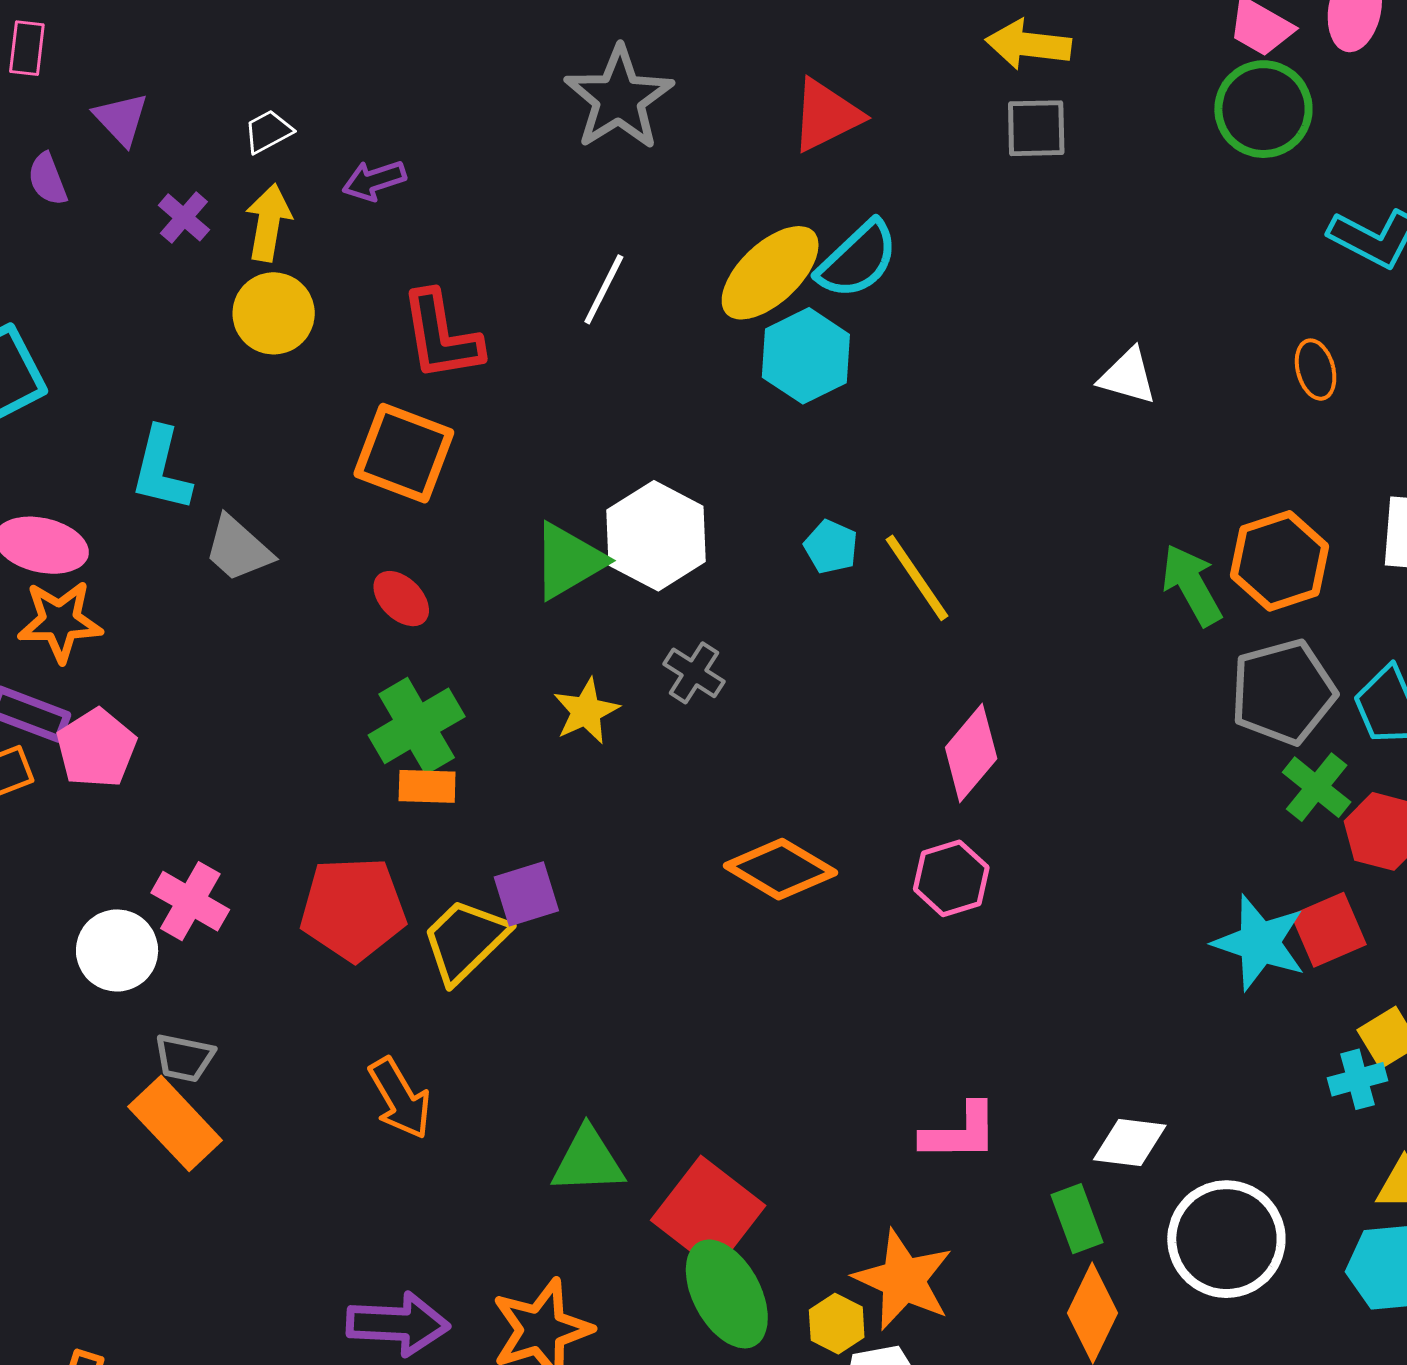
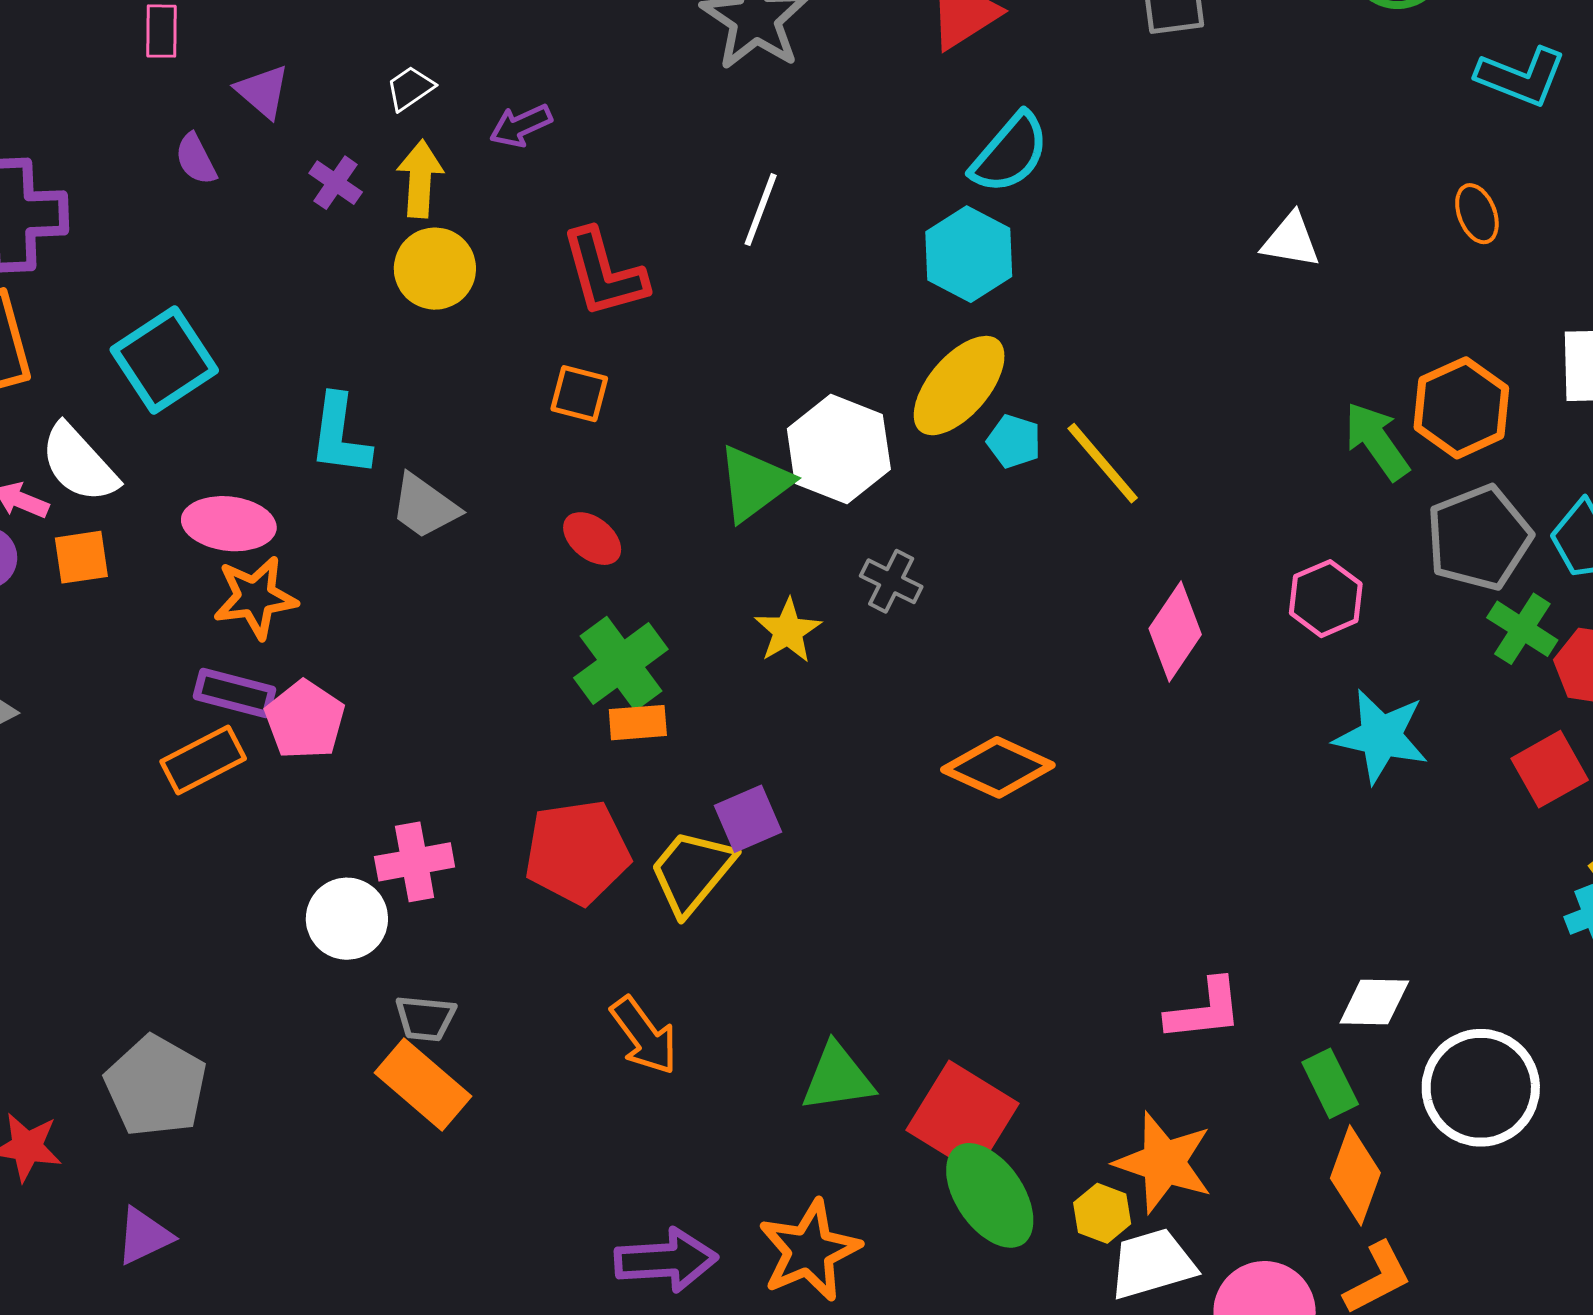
yellow ellipse: (770, 273) -> (959, 386), moved
orange square: (404, 453) -> (579, 394), size x0.6
pink hexagon: (951, 878) -> (1326, 599), moved
pink cross: (190, 901) -> (415, 862), turned -34
cyan star: (1259, 943) -> (1381, 736), moved

